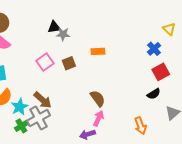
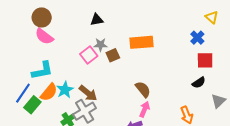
gray star: (63, 34) -> (100, 45), moved
orange rectangle: (98, 51) -> (141, 42), size x1.6
red square: (161, 72) -> (205, 60), turned 30
cyan star: (20, 107) -> (65, 90), moved

